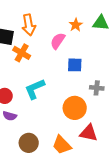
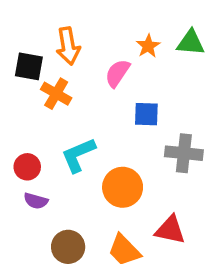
gray cross: (97, 88) -> (184, 153), size x1.5
orange circle: (75, 108) -> (123, 187), moved

